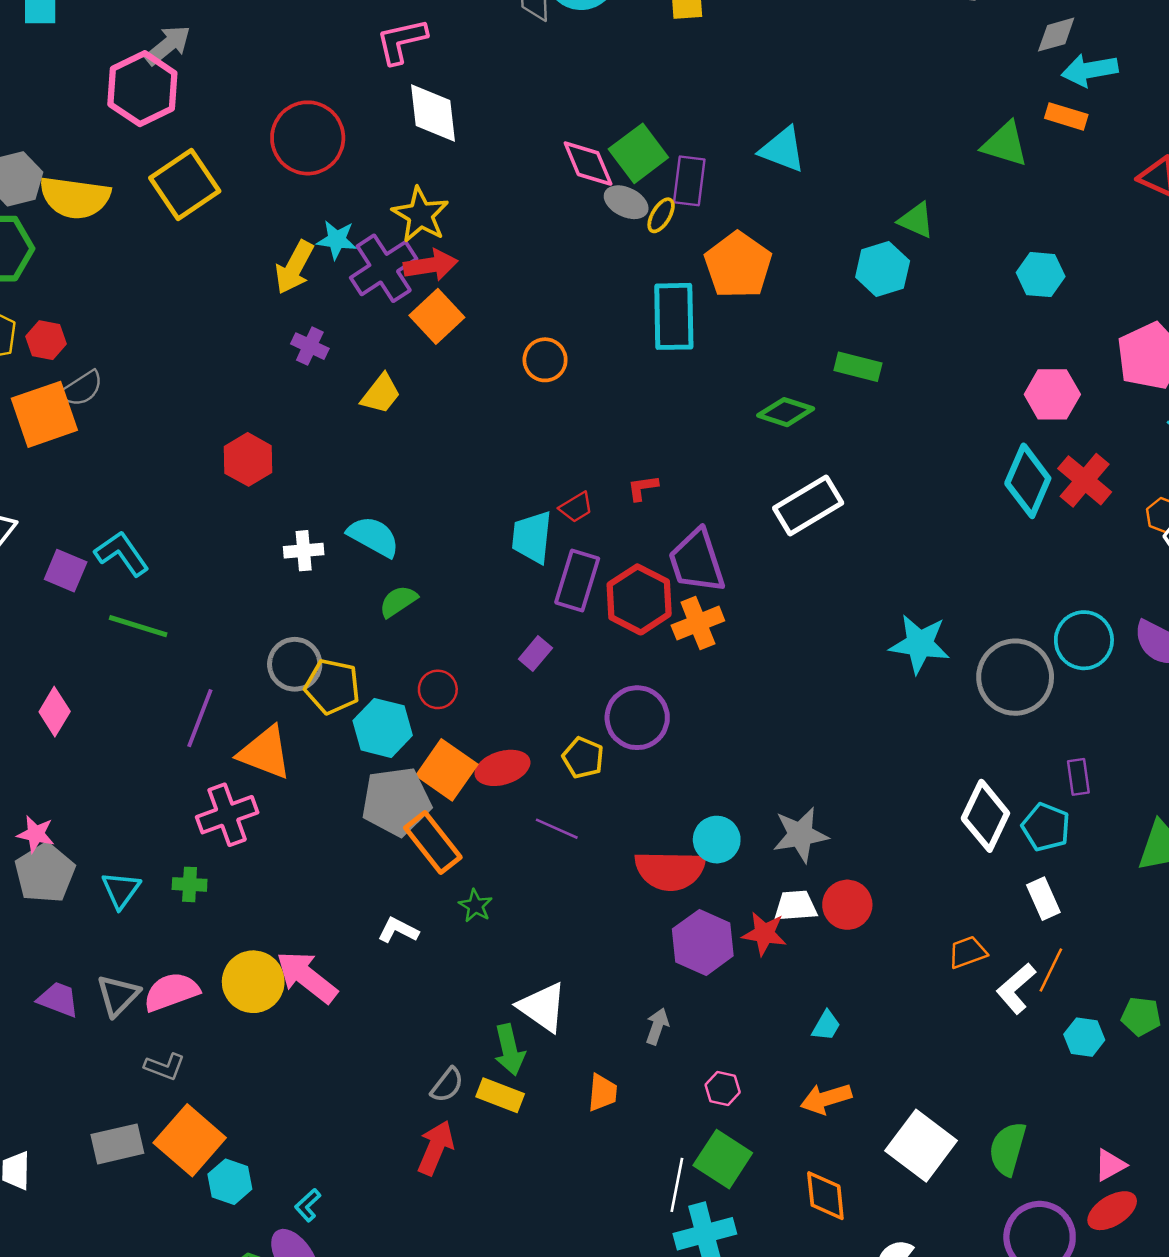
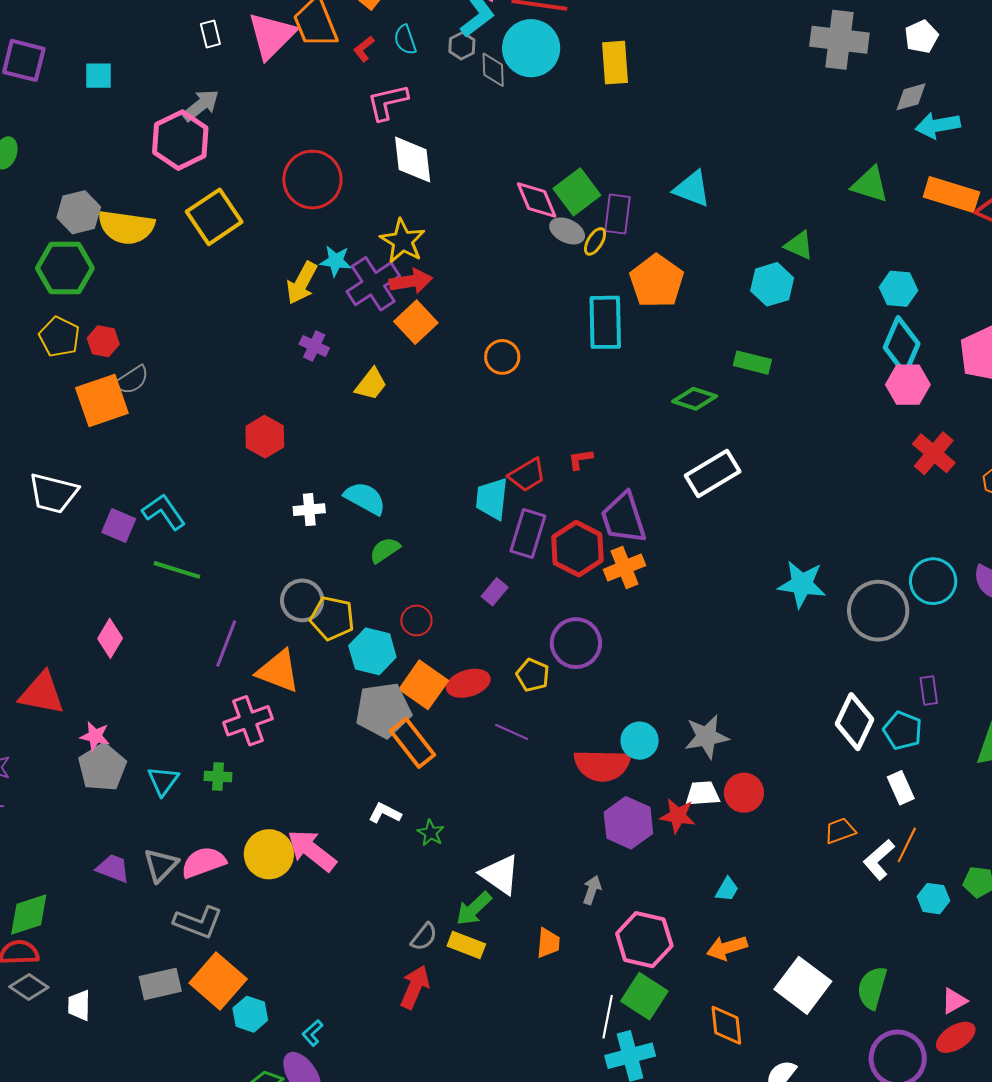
orange rectangle: (1066, 116) -> (951, 195), moved, size x1.6
cyan diamond: (1028, 481) -> (902, 346), moved
red trapezoid: (576, 507) -> (527, 475), size x1.4
green star: (475, 906) -> (431, 833), moved
green arrow: (509, 1050) -> (474, 909), turned 60
gray L-shape: (165, 1067) -> (198, 922), size x1.5
pink hexagon: (723, 1089) -> (644, 940), size x2.0

